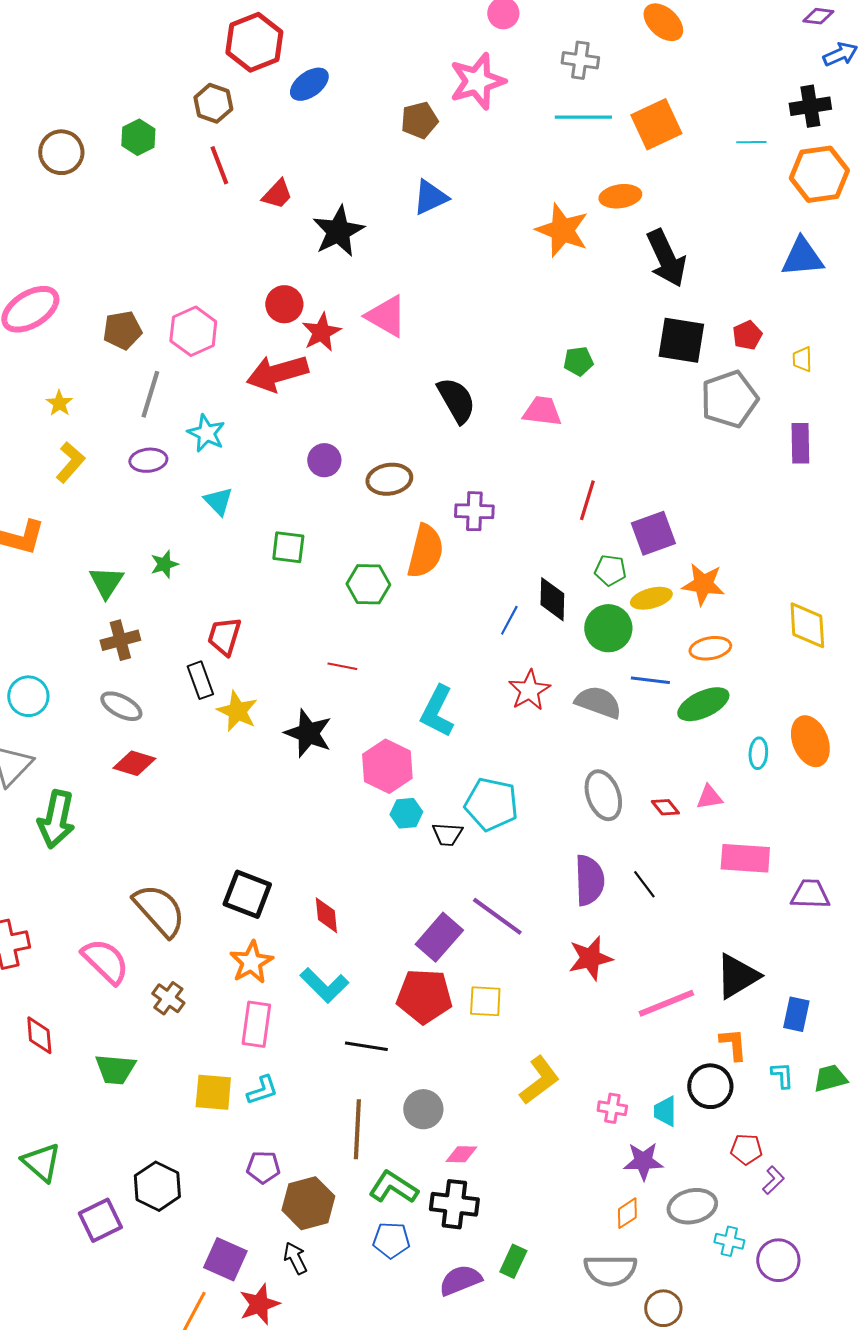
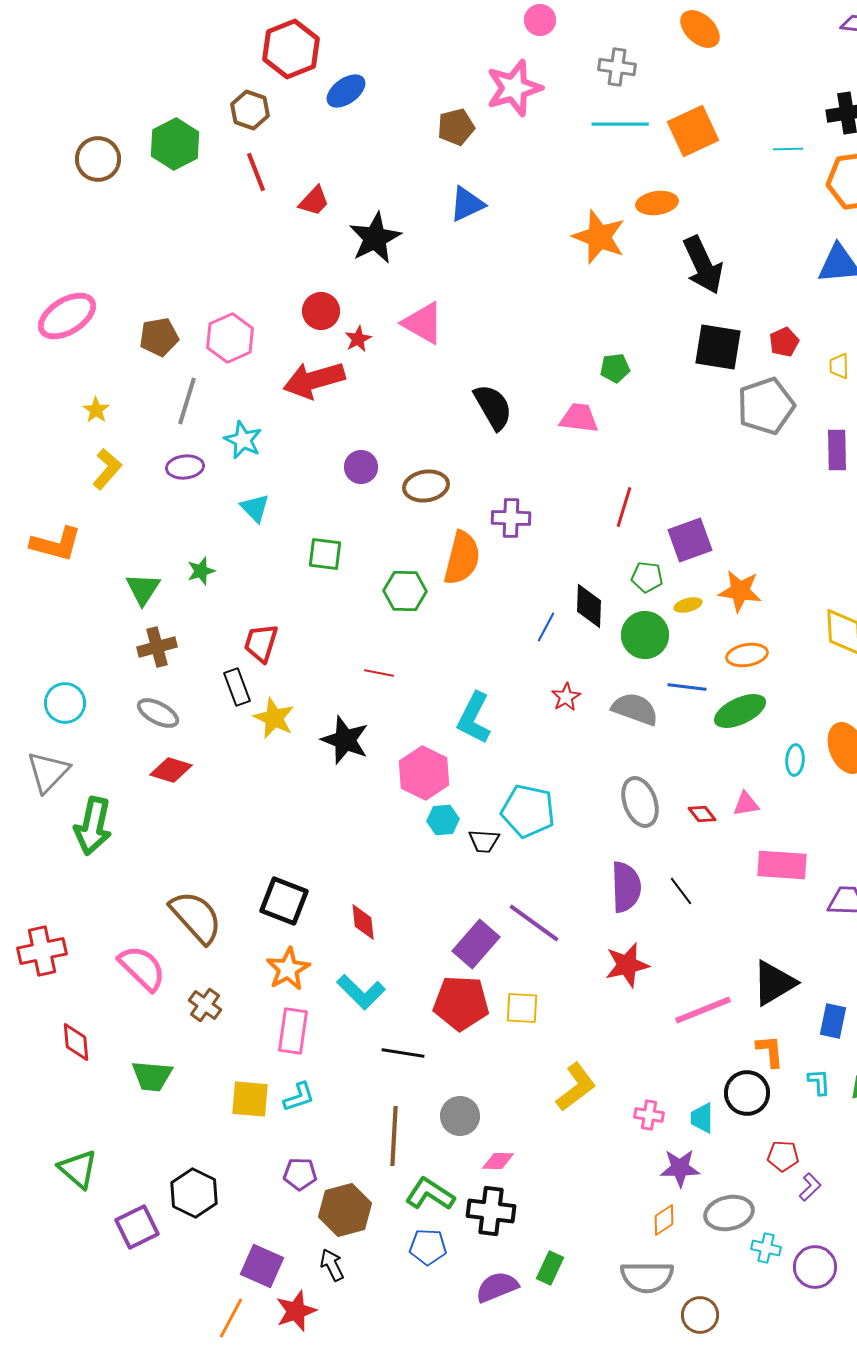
green hexagon: (138, 137) -> (175, 144), size x1.4
red star: (321, 332) -> (358, 339), size x0.7
yellow ellipse: (651, 598) -> (688, 605), size x0.7
red star: (529, 690) -> (566, 697), size x0.7

